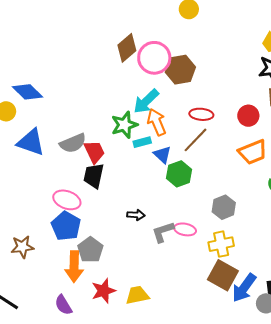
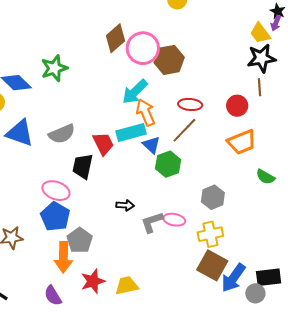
green star: (124, 125) -> (54, 68), moved
cyan rectangle: (142, 142) -> (131, 133), size x1.6
red trapezoid: (94, 152) -> (103, 144), moved

